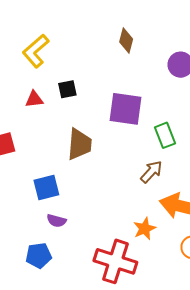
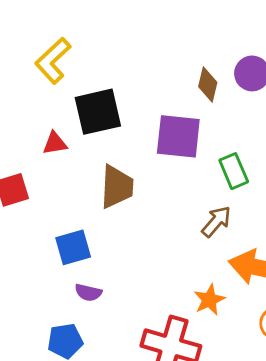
brown diamond: (126, 41) -> (208, 84), moved
black square: (67, 89) -> (98, 112), size x1.8
red triangle: (34, 99) -> (55, 143), moved

